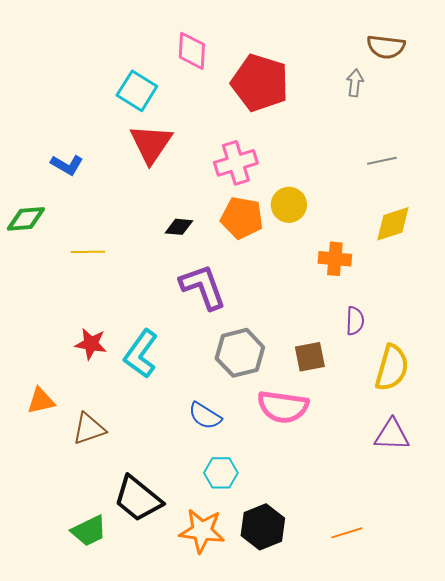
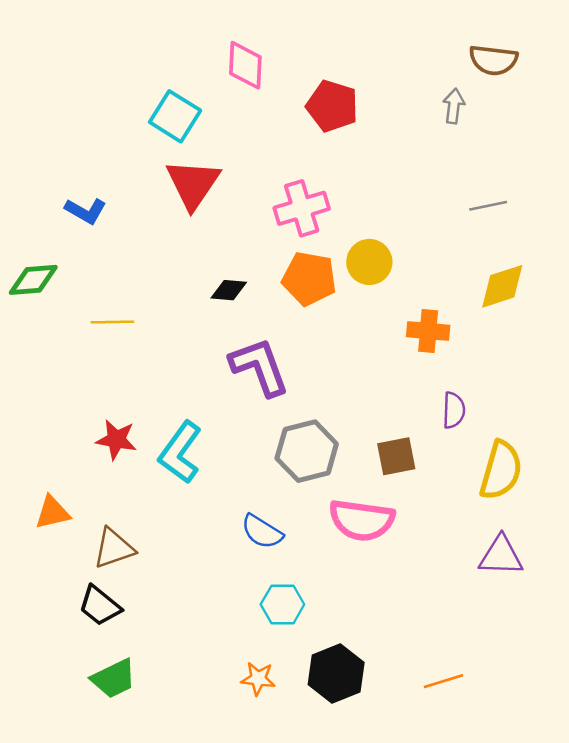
red pentagon: (260, 83) -> (332, 106), size x0.7
black trapezoid: (138, 499) -> (100, 606), moved, size x0.7
orange star: (202, 531) -> (258, 679), size x0.6

